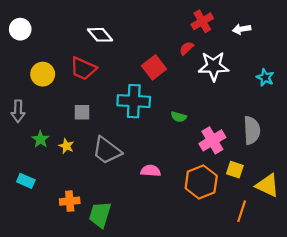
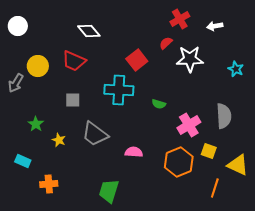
gray arrow: (18, 111) -> (16, 83), moved, turned 30
yellow star: (66, 146) -> (59, 140), moved
orange cross: (70, 201) -> (49, 184), moved
green trapezoid: (100, 215) -> (109, 191), moved

